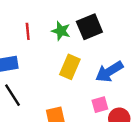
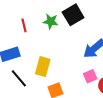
yellow rectangle: (70, 67) -> (43, 67), moved

